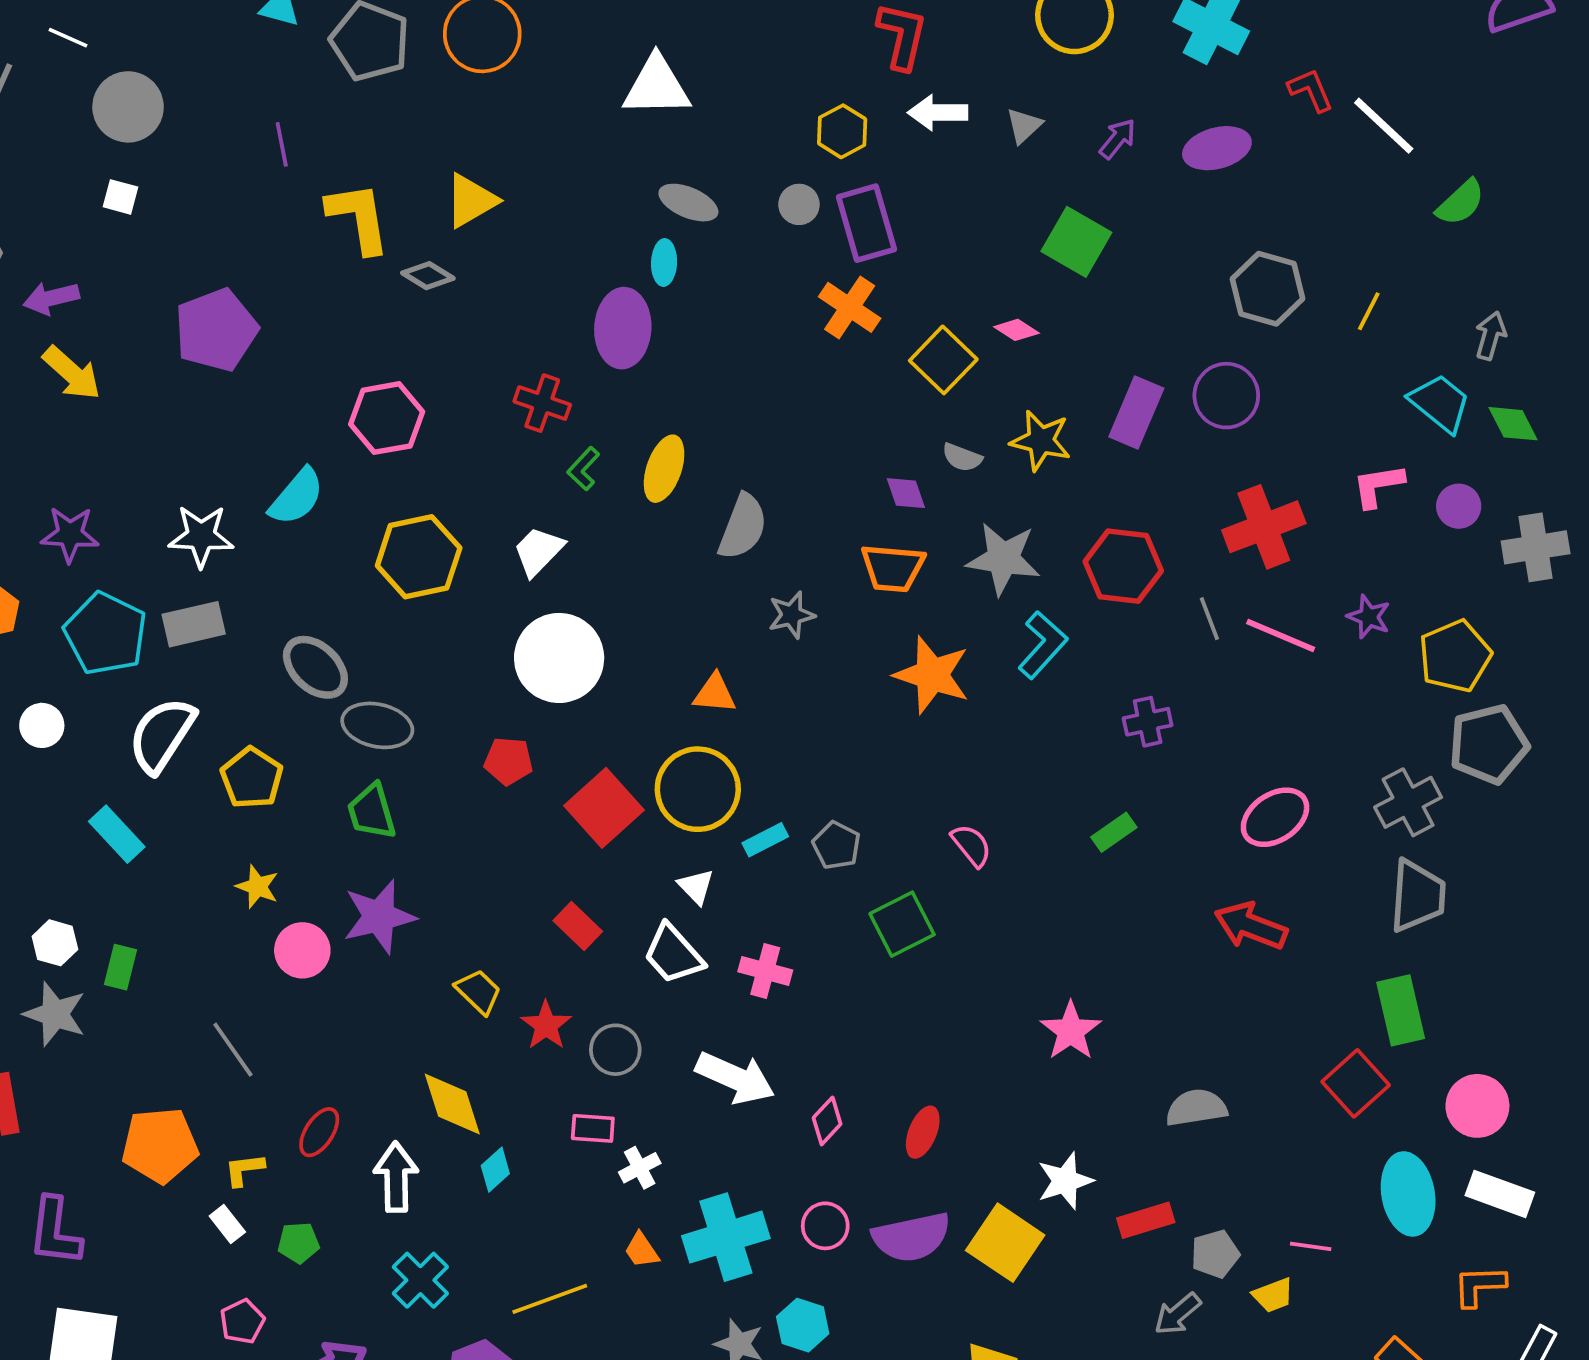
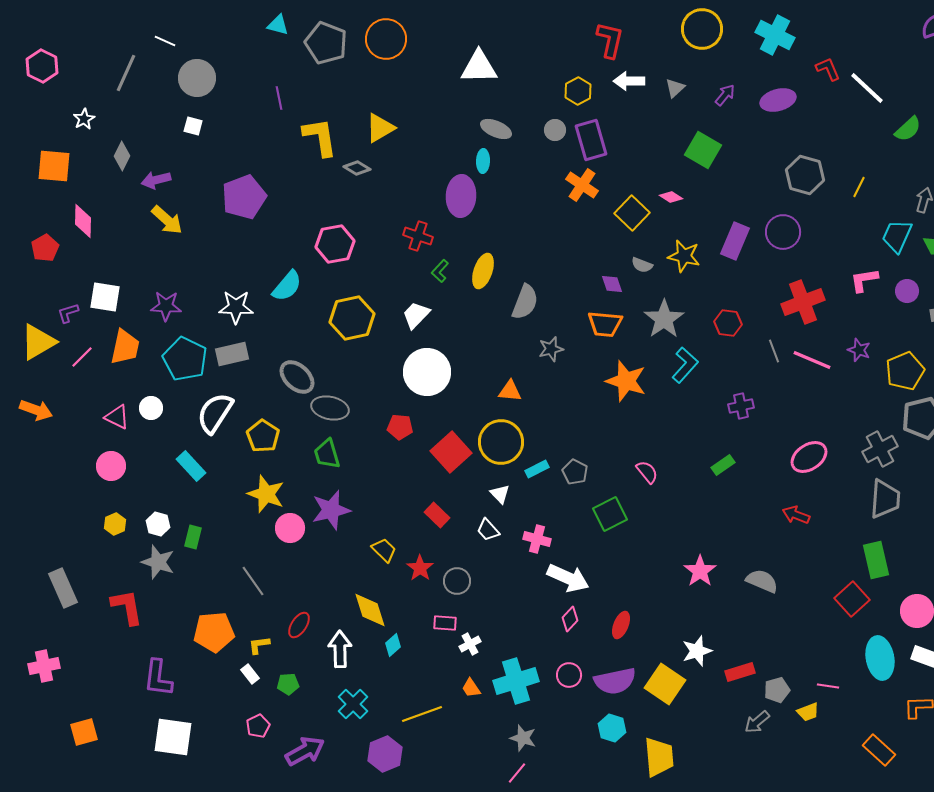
cyan trapezoid: (1440, 403) -> (897, 236), turned -105
gray star: (1003, 559) -> (664, 319), turned 30
red hexagon: (1123, 566) -> (728, 323), size x0.7
yellow star: (257, 887) -> (266, 494), size x1.6
red arrow: (1251, 926) -> (796, 515), size x0.7
white trapezoid: (673, 954) -> (488, 530), size x0.7
white arrow: (735, 1078) -> (568, 578), moved
gray semicircle: (1196, 1108) -> (762, 581), moved, turned 32
cyan hexagon: (803, 1325) -> (612, 728), moved

